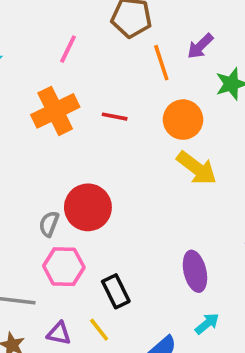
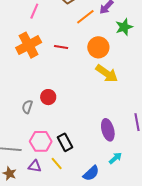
orange line: (161, 63) -> (85, 17), turned 72
red circle: (88, 207) -> (48, 97), size x0.6
pink hexagon: (64, 267) -> (41, 141), moved

